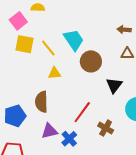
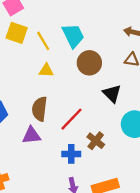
black triangle: (114, 85) -> (112, 93), turned -30
brown semicircle: (41, 102) -> (40, 109), moved
blue cross: (69, 139) -> (71, 154), moved, turned 35

